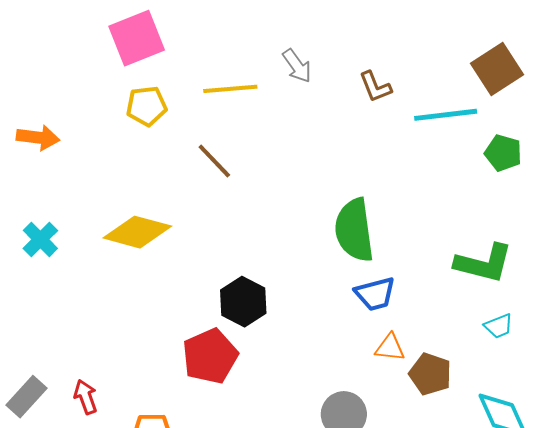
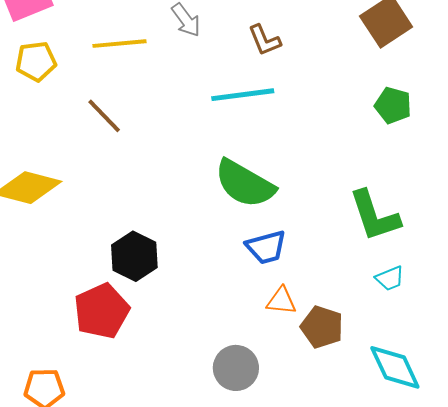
cyan line: (446, 115) -> (243, 95), moved
green semicircle: (354, 230) -> (245, 184), turned -52
green L-shape: (484, 263) -> (374, 216), turned 58

